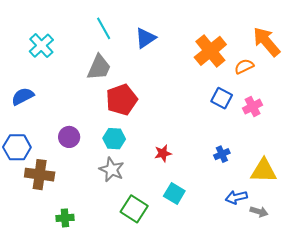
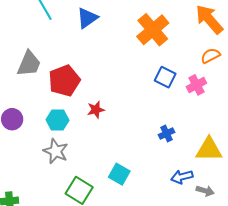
orange semicircle: (244, 66) -> (210, 56), moved
gray trapezoid: (99, 67) -> (29, 64), moved
red star: (163, 153) -> (96, 110), moved

